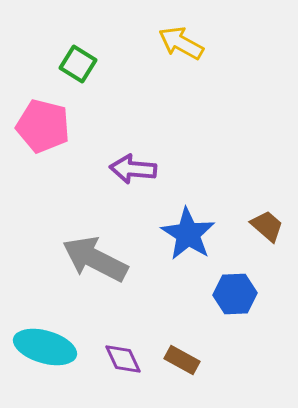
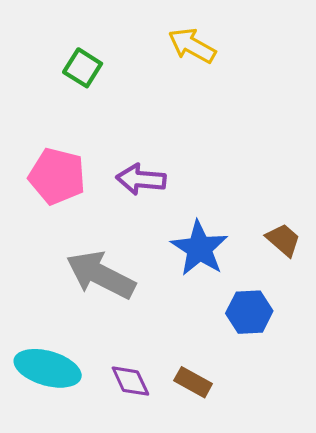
pink pentagon: (43, 126) -> (57, 176), moved

